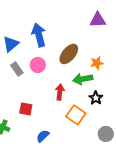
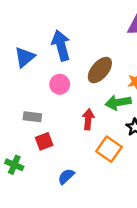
gray rectangle: (17, 69) -> (32, 117), moved, turned -48
red square: (26, 109) -> (44, 141), turned -32

